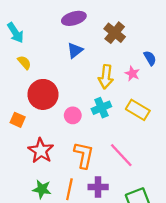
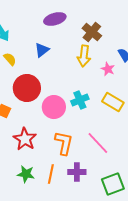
blue triangle: (75, 50) -> (42, 50), moved
yellow arrow: (106, 77) -> (84, 56), moved
pink circle: (73, 115) -> (54, 107), size x1.5

